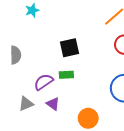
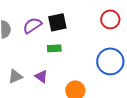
purple semicircle: (44, 82) -> (32, 25), moved

